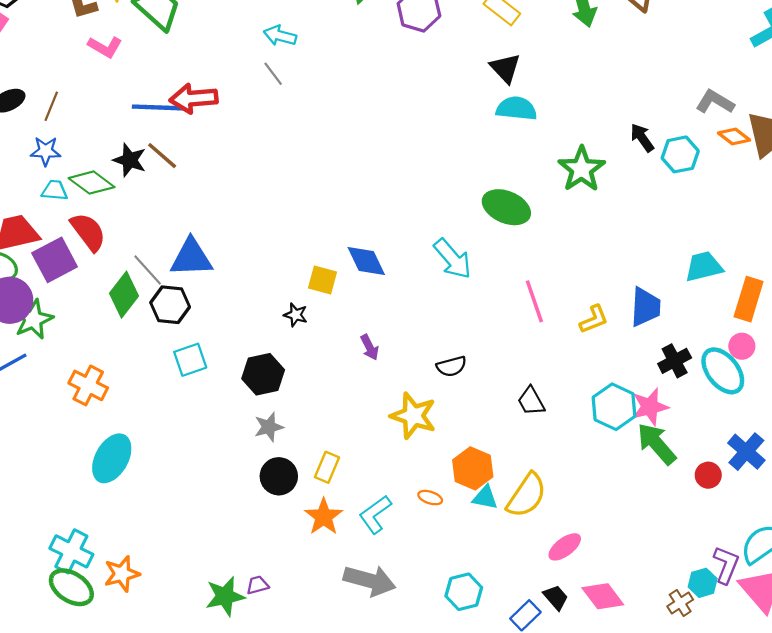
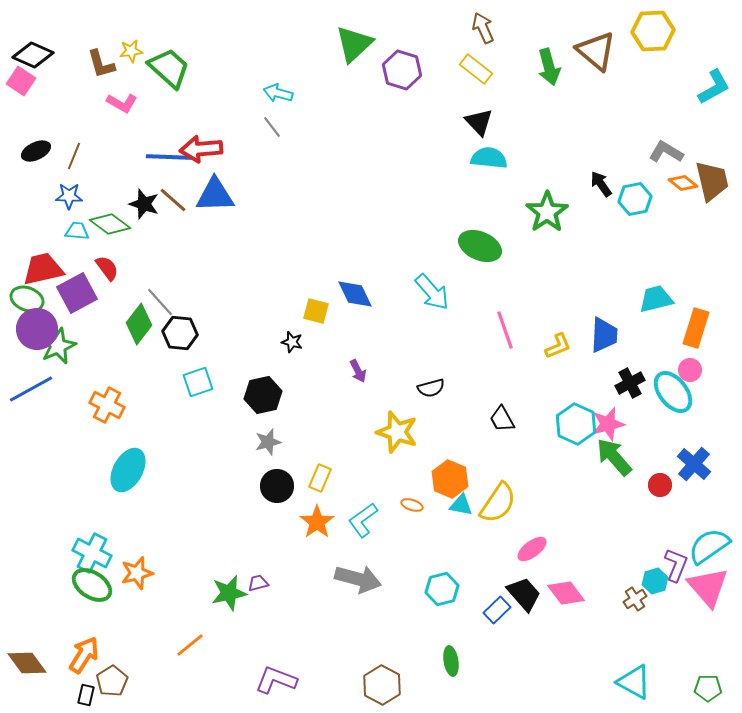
red semicircle: (88, 232) -> (107, 268), size x0.7
blue triangle: (191, 258) -> (215, 195), moved
black trapezoid: (556, 597) -> (524, 594), size x1.5

